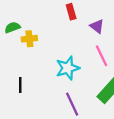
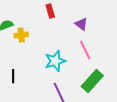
red rectangle: (71, 12) -> (50, 11), moved

